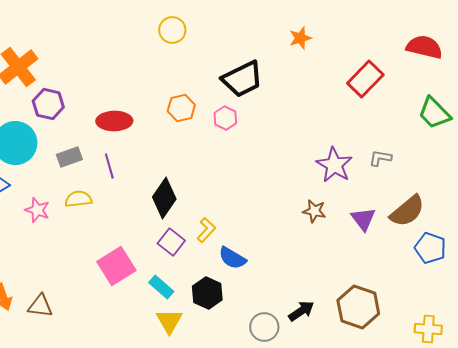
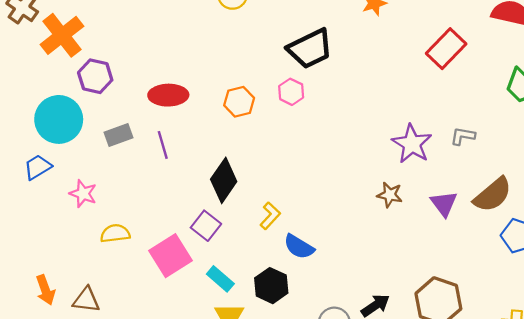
orange hexagon: (181, 108) -> (239, 102), moved
yellow semicircle: (78, 199) -> (115, 233), moved
purple square: (171, 242) -> (206, 226), moved

